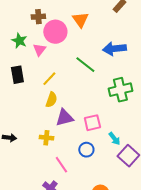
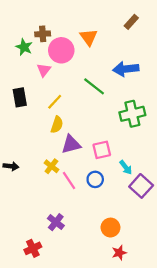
green star: (19, 41) -> (24, 47), moved
yellow cross: (46, 138) -> (51, 166), turned 32
pink line: (61, 165) -> (69, 180), moved

